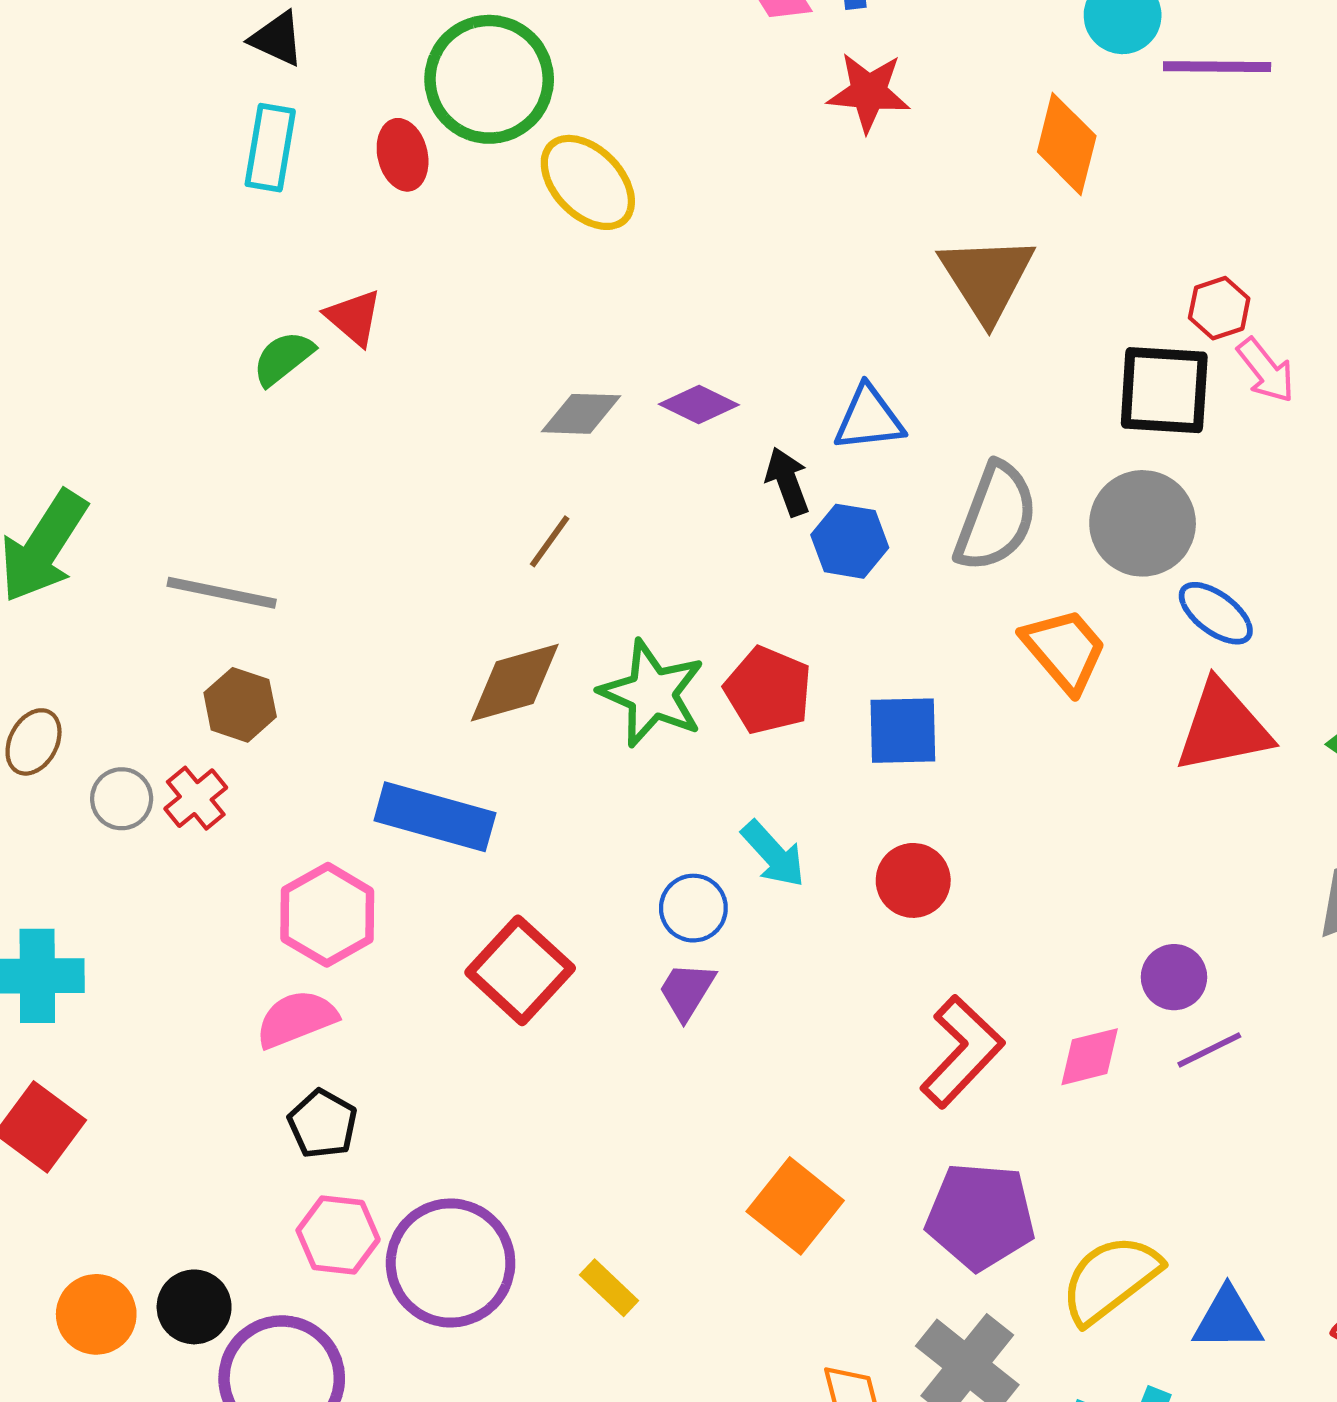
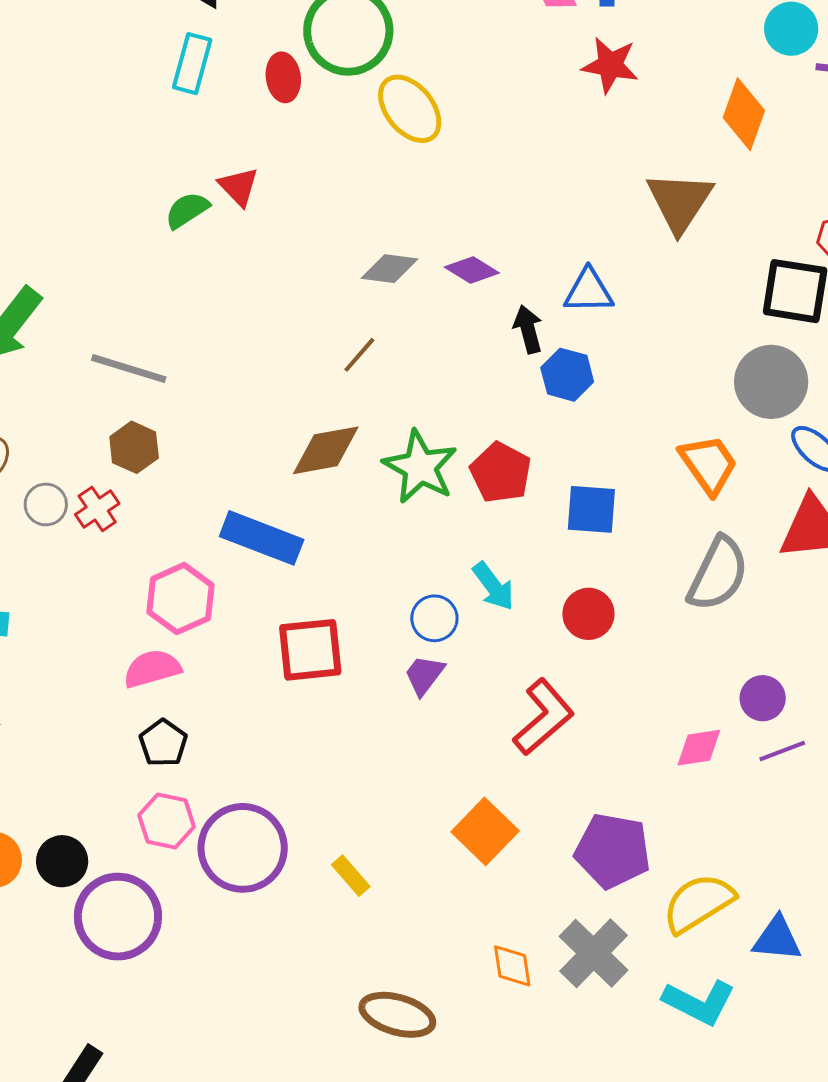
gray semicircle: (996, 517) -> (718, 574), moved
red square: (520, 970) -> (310, 650), turned 36
red L-shape: (962, 1052) -> (543, 717), moved

